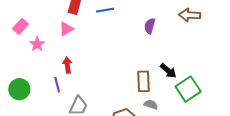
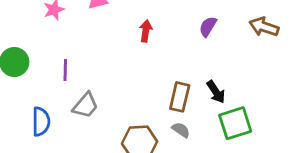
red arrow: (67, 65) -> (146, 31), moved

